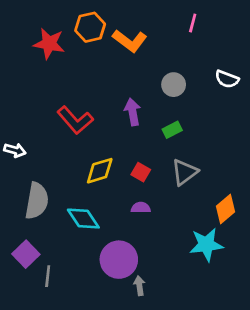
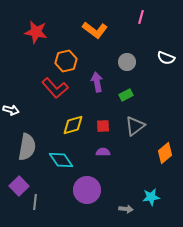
orange hexagon: (90, 27) -> (66, 61), moved
red square: (141, 172) -> (103, 126), turned -32
cyan star: (206, 245) -> (151, 197), moved, size x0.7
gray arrow: (139, 286) -> (126, 209), moved, turned 104

